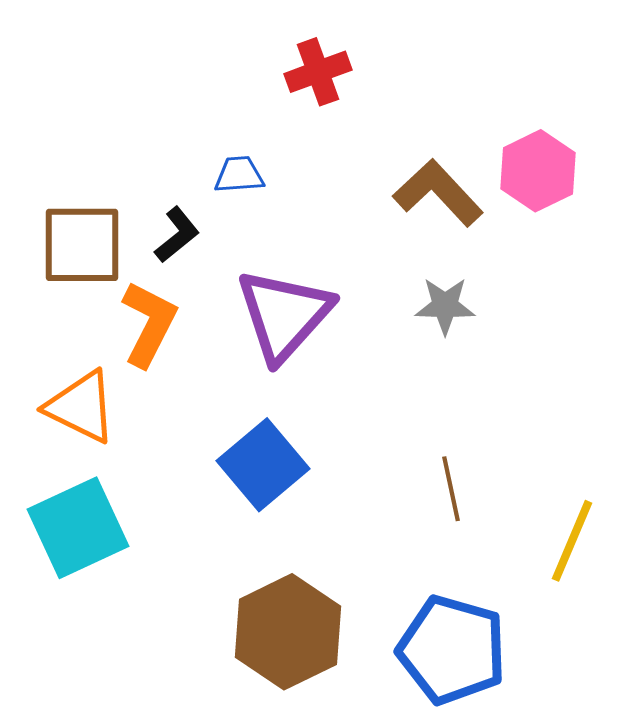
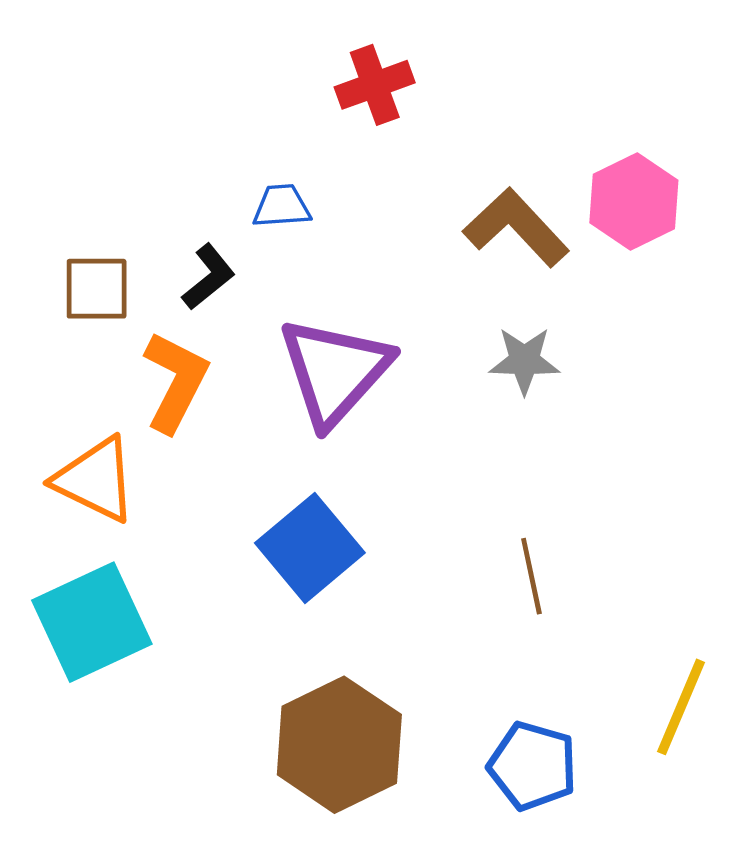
brown square: (82, 245) -> (97, 289), size x0.7
yellow line: (572, 541) -> (681, 707), moved
blue pentagon: (452, 650) -> (533, 766), size x0.7

